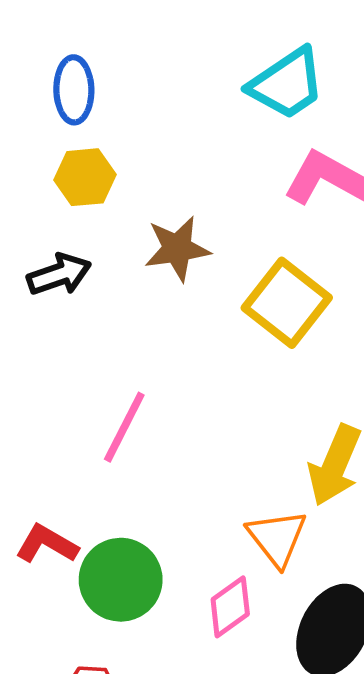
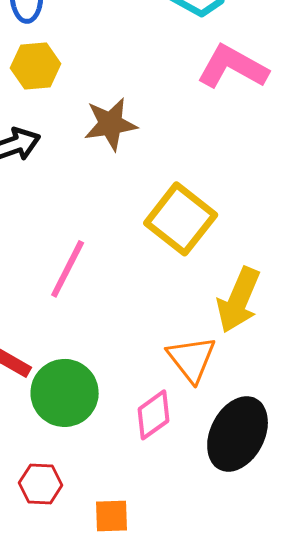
yellow square: (287, 303) -> (181, 219), moved

